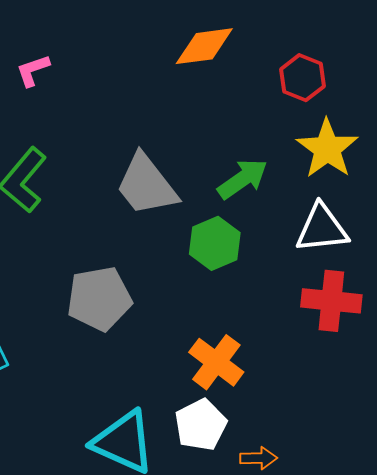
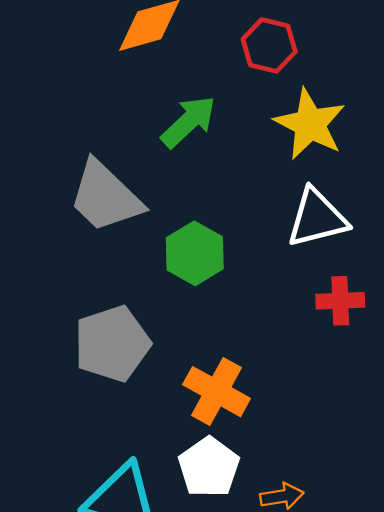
green arrow: (243, 179) -> (188, 122), moved
gray pentagon: (99, 299) -> (112, 344), moved
red cross: (331, 301) -> (340, 301), size x0.7

